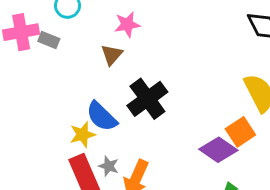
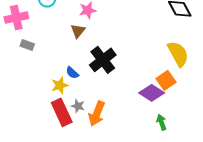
gray rectangle: (49, 40) -> (27, 45), moved
blue semicircle: (102, 116) -> (72, 73), size x0.6

